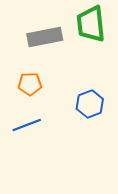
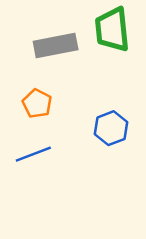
orange pentagon: (30, 84) -> (37, 103), turned 30

